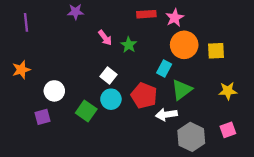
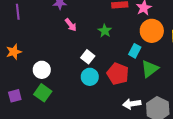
pink arrow: (105, 38) -> (71, 25), moved
green square: (86, 111) -> (43, 93), moved
white arrow: (166, 115) -> (132, 104), moved
purple square: (42, 117) -> (15, 96), moved

